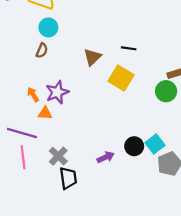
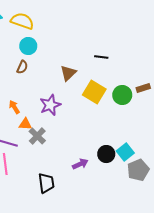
black line: (129, 48) -> (101, 57), moved
green circle: (166, 91) -> (122, 95), moved
purple star: (57, 92) -> (50, 105), moved
gray cross: (58, 156) -> (37, 136), moved

